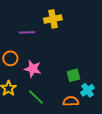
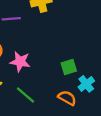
orange semicircle: (71, 101) -> (67, 98), turned 35

